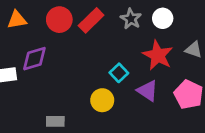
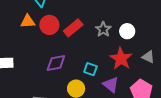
orange triangle: (17, 20) -> (28, 21), moved
purple diamond: (34, 59) -> (56, 63), moved
cyan square: (119, 73) -> (90, 69), turned -32

